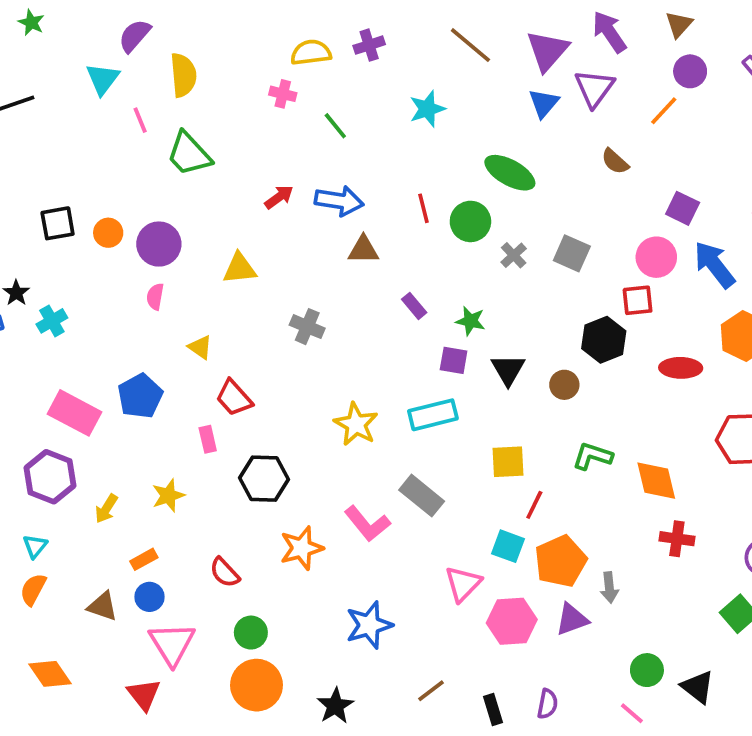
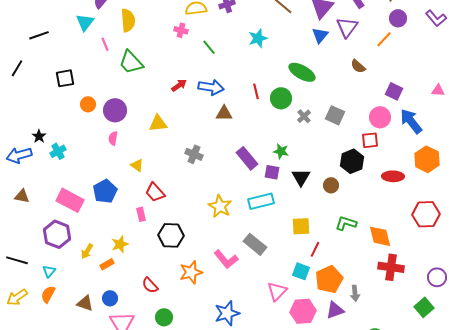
black square: (58, 223) -> (65, 78), moved
purple rectangle: (414, 306) -> (247, 158), moved, size x1.6
red cross: (677, 539) -> (391, 267), size x1.4
orange rectangle: (144, 559) -> (107, 264), moved

